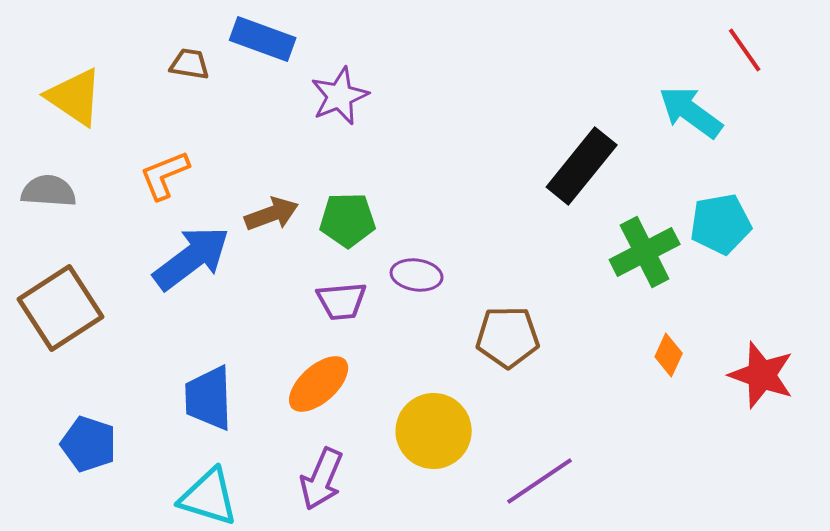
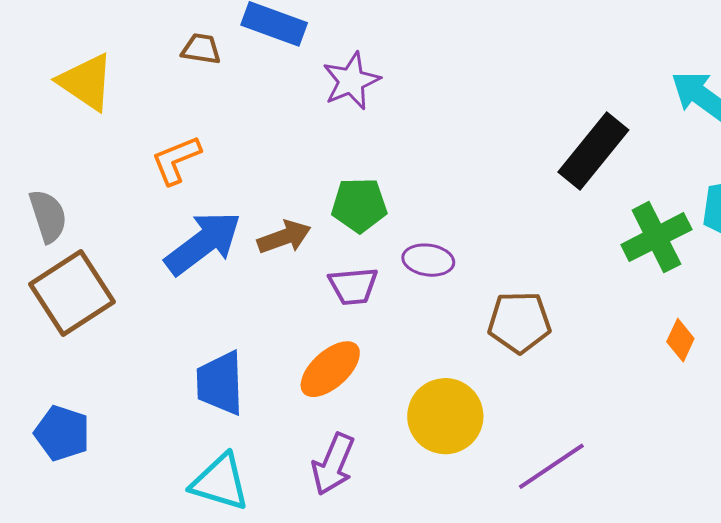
gray semicircle: (49, 191) -> (48, 216), moved, turned 68
brown arrow: (272, 214) -> (284, 237), moved
blue pentagon: (89, 444) -> (62, 433), moved

